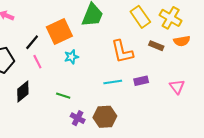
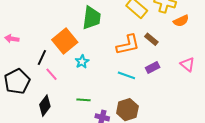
brown rectangle: (156, 46) -> (151, 39), moved, turned 32
orange L-shape: (122, 52) -> (128, 45), turned -75
cyan line: (113, 82) -> (126, 75), turned 42

